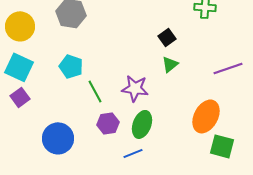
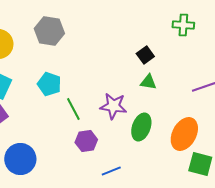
green triangle: (170, 64) -> (148, 82), turned 48
green ellipse: (142, 124) -> (141, 127), moved
blue circle: (58, 138) -> (20, 159), moved

